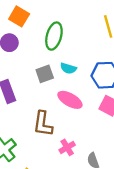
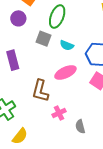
gray square: (45, 74) -> (43, 39), moved, turned 35
pink ellipse: (70, 100) -> (65, 72), turned -60

